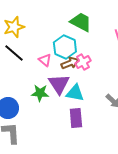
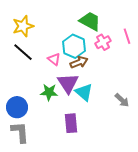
pink cross: (83, 62) -> (103, 42), moved
cyan triangle: (75, 93) -> (84, 92), turned 30
purple rectangle: (76, 118) -> (71, 123), moved

